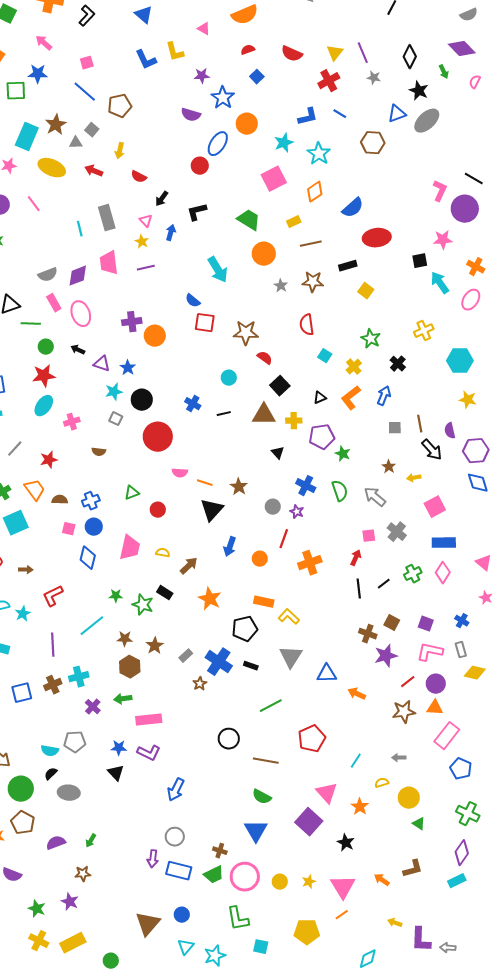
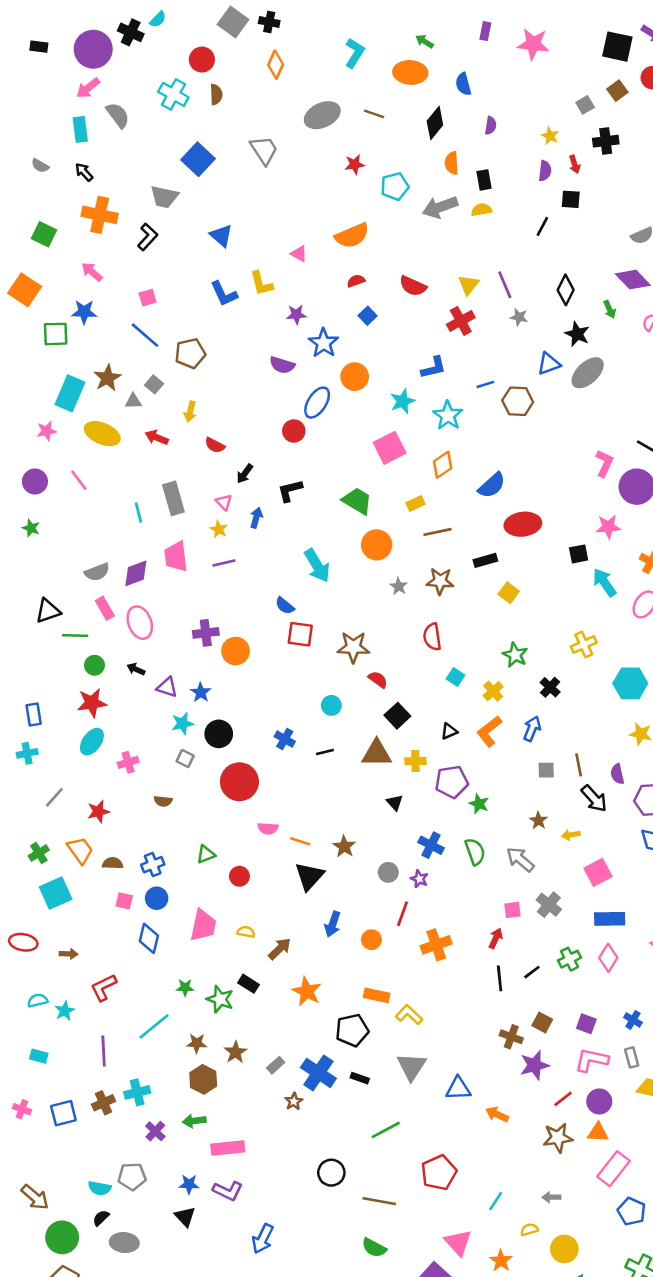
blue line: (340, 114) -> (485, 384), moved, turned -48

